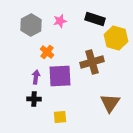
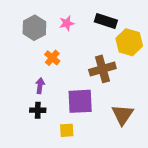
purple square: (60, 76) -> (80, 101), moved

